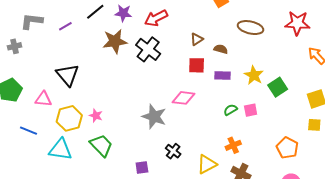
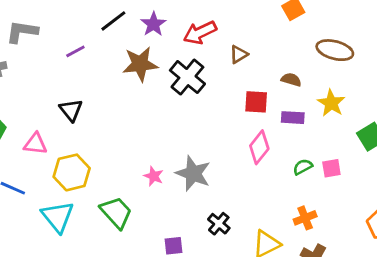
purple star: (123, 13) -> (153, 24), turned 30
purple line: (65, 26) -> (75, 51), moved
brown triangle: (197, 39) -> (239, 54), moved
black triangle: (67, 75) -> (71, 110), size x0.7
yellow star: (254, 75) -> (331, 103), moved
pink diamond: (184, 98) -> (259, 147), moved, turned -60
pink star: (96, 116) -> (154, 176), moved
cyan triangle: (60, 150) -> (58, 217), turned 40

